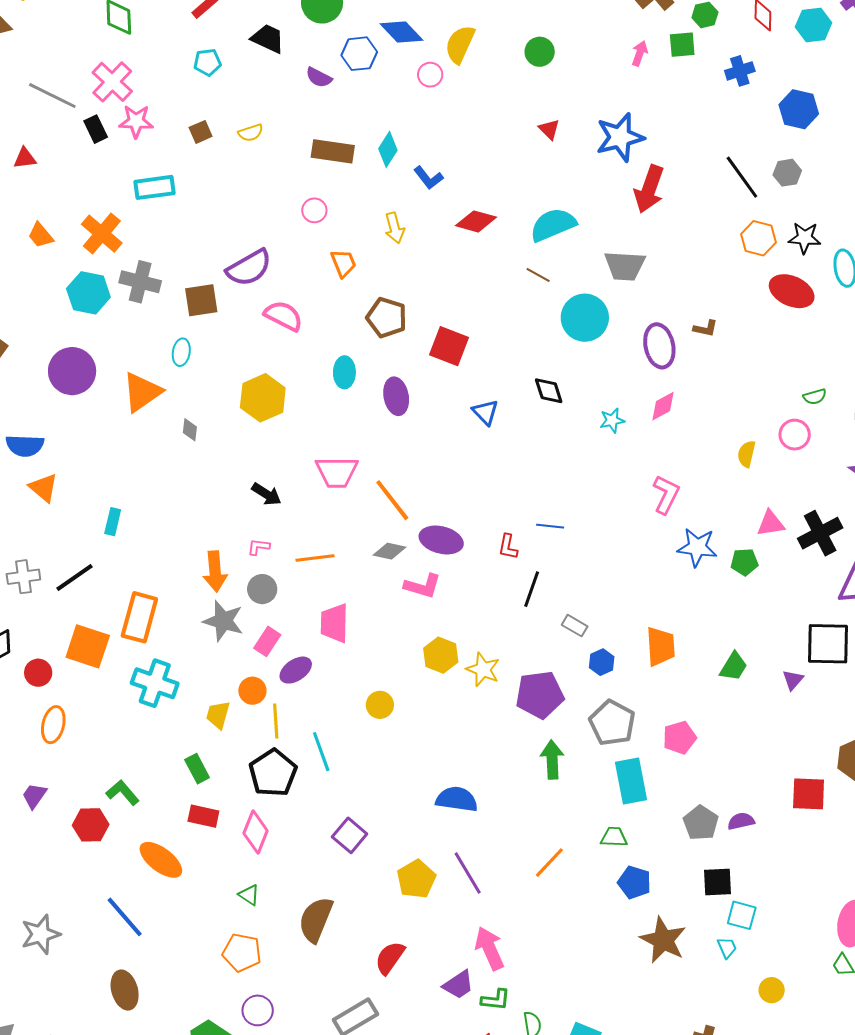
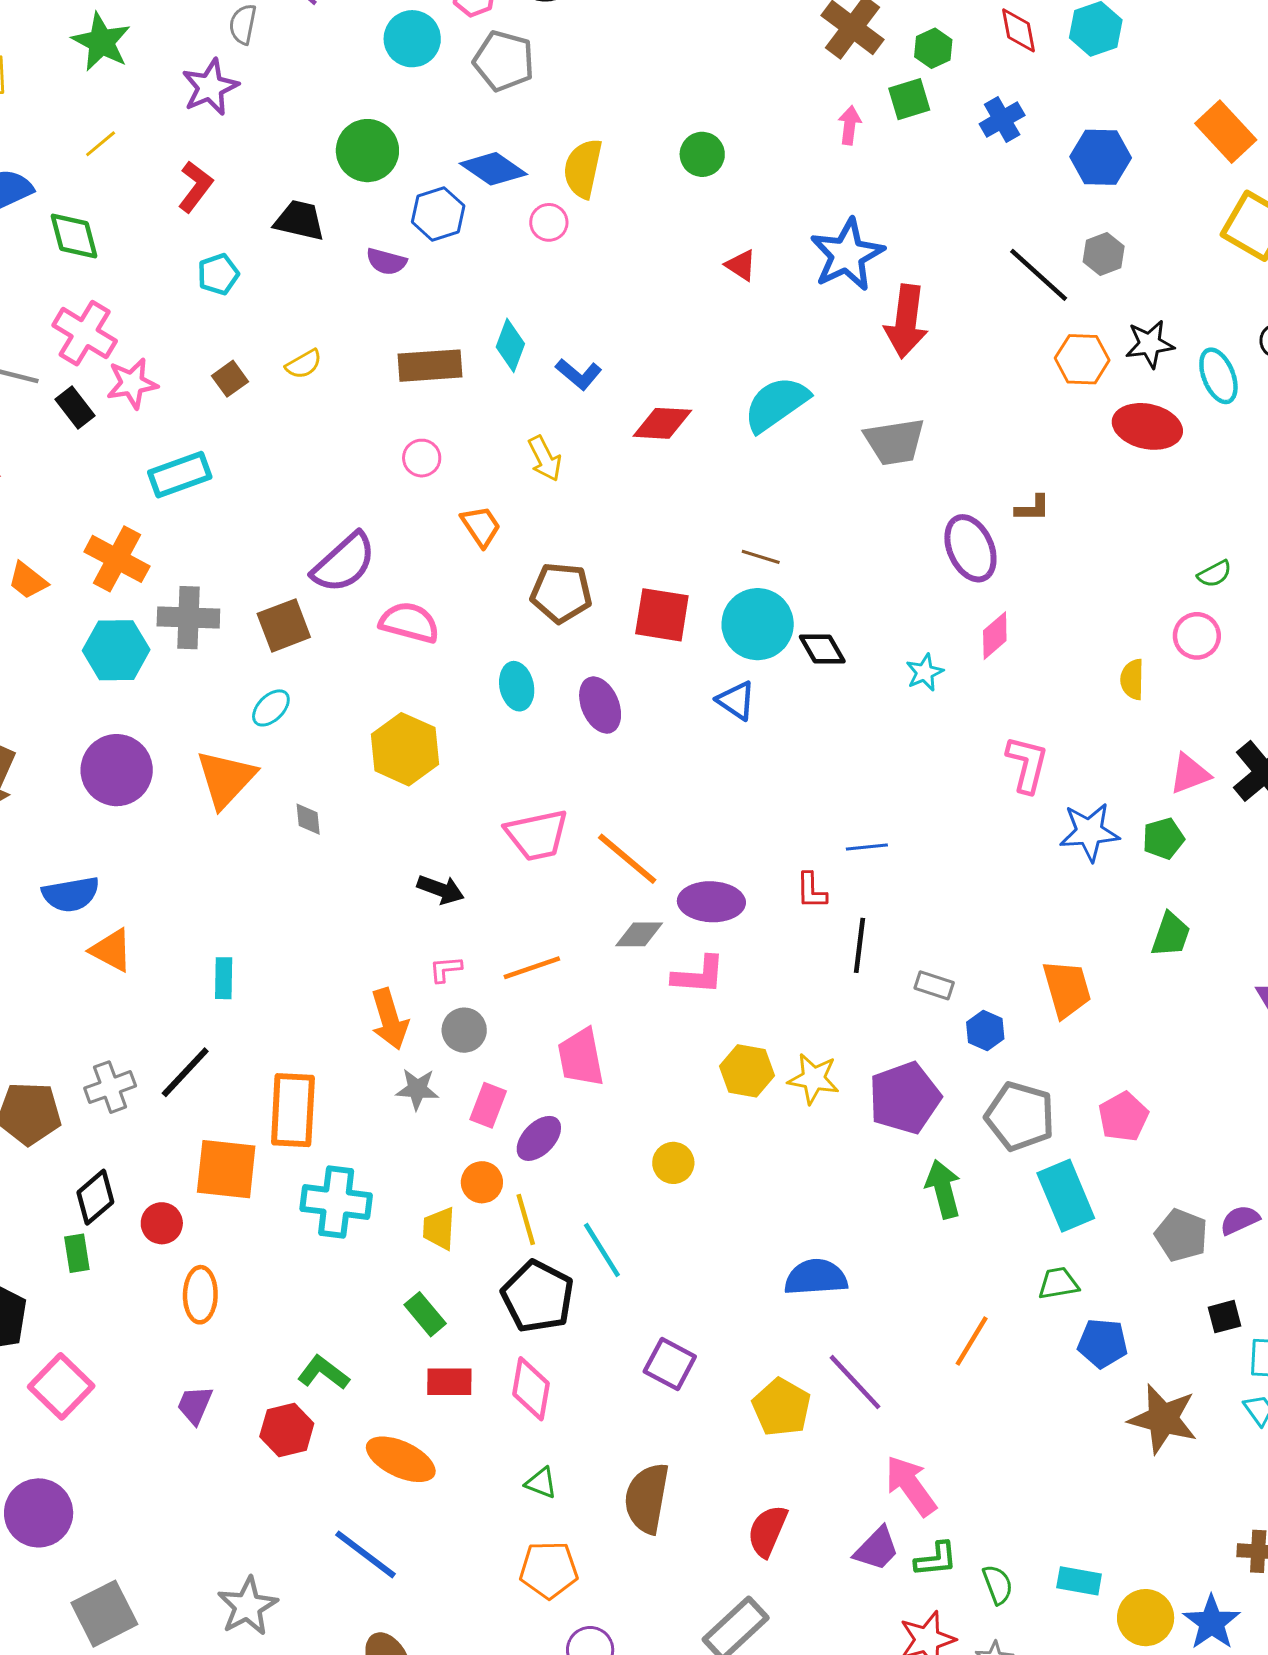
brown line: (538, 275) -> (761, 557), moved
cyan circle: (585, 318) -> (758, 624), moved
cyan ellipse: (181, 352) -> (271, 708), turned 48
gray star: (223, 621) -> (417, 1089), size x0.7
green trapezoid: (734, 667) -> (1171, 935), moved
black square: (718, 882) -> (1224, 1317), size x0.7

